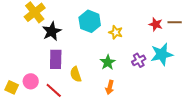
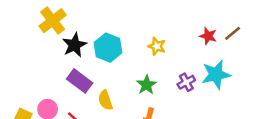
cyan hexagon: (90, 21) -> (108, 48), moved
brown line: (175, 22) -> (233, 33), turned -40
purple rectangle: (56, 59) -> (80, 81), turned -54

